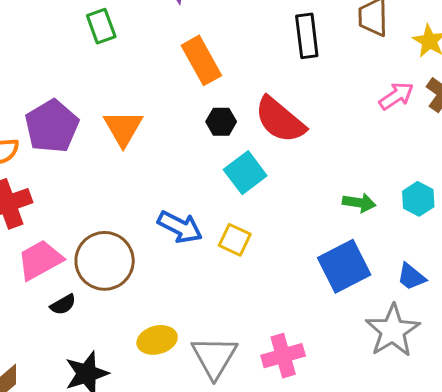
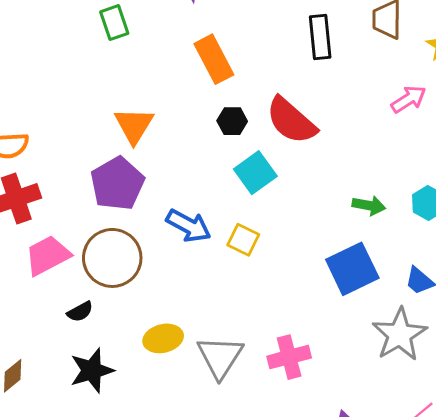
purple pentagon: (52, 126) -> (117, 184), moved
black semicircle: (63, 305) -> (80, 312), moved

